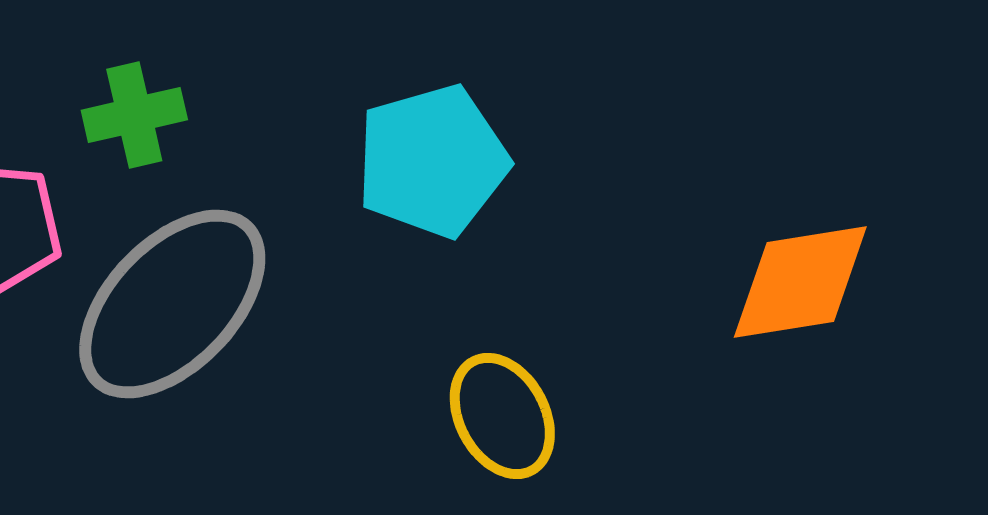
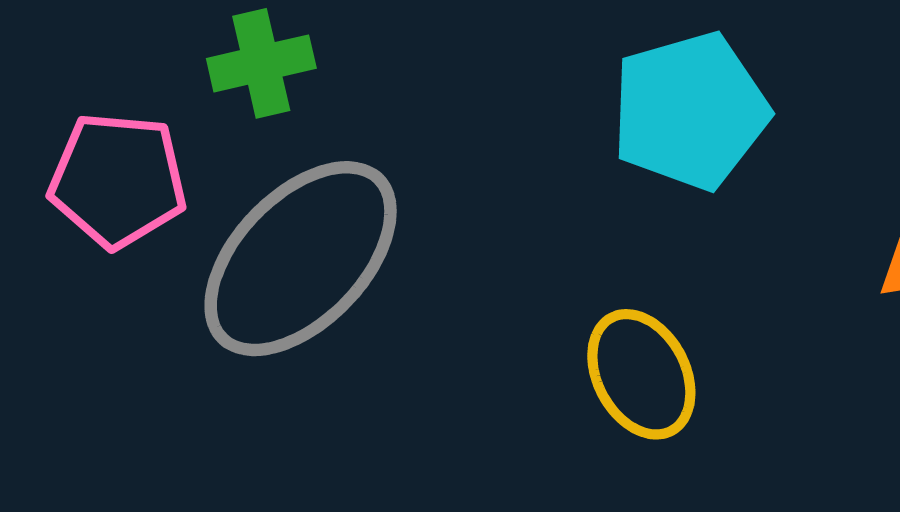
cyan pentagon: (432, 161) -> (690, 111), moved

